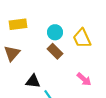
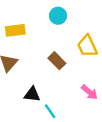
cyan circle: (55, 32) -> (58, 16), moved

